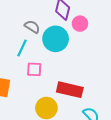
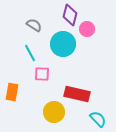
gray semicircle: (32, 27) -> (34, 25), moved
cyan line: (22, 48) -> (30, 53), turned -54

